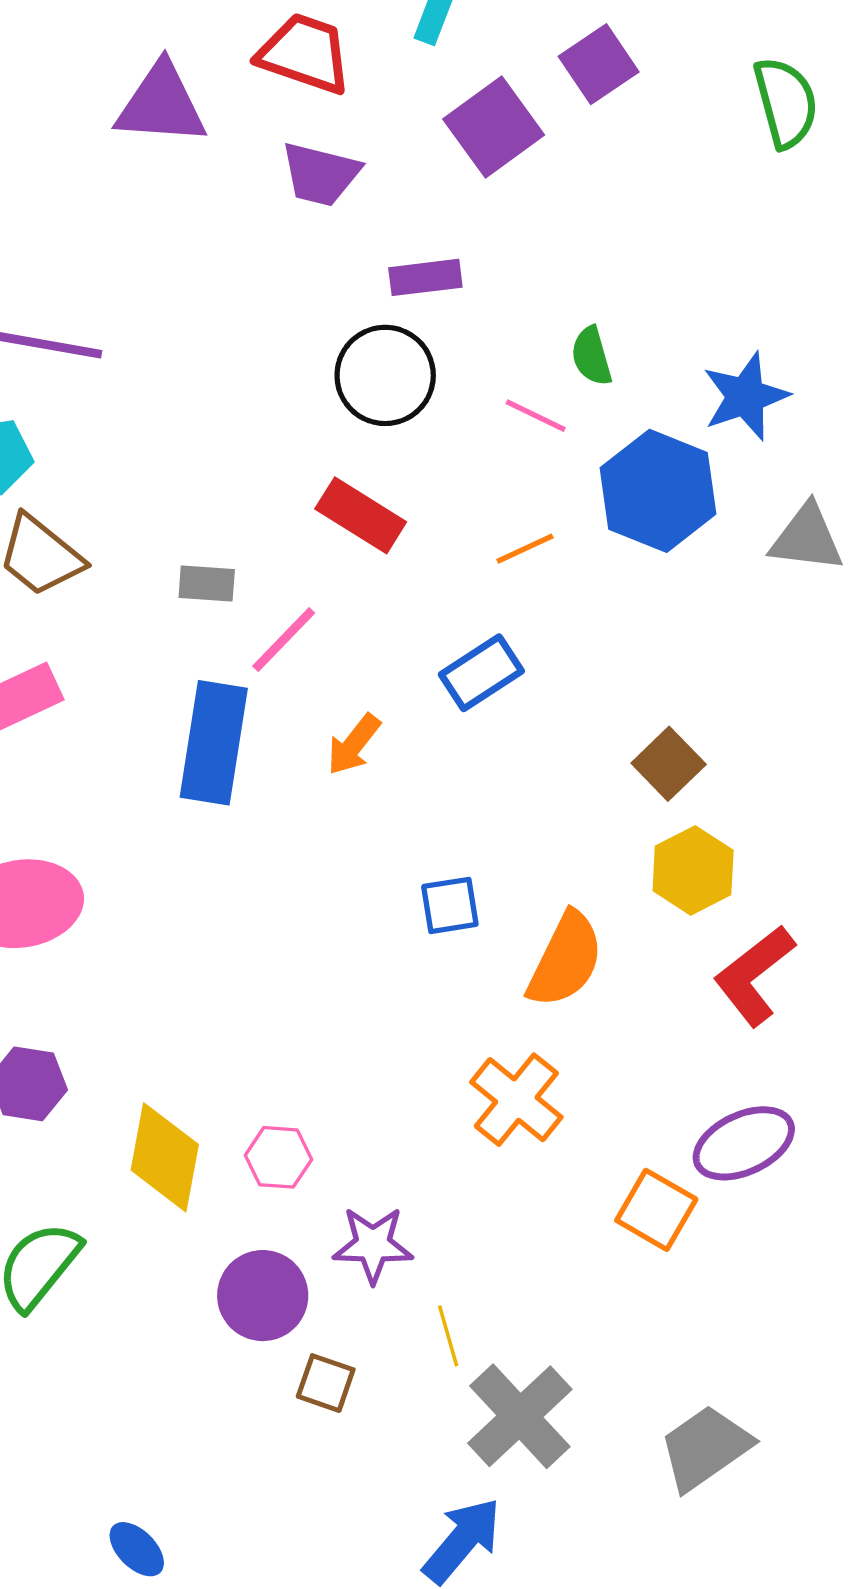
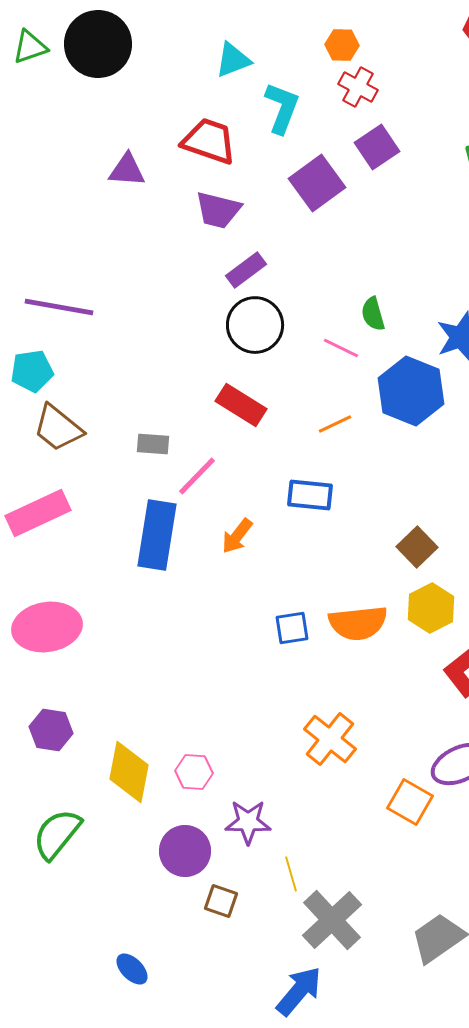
purple triangle: (161, 104) -> (127, 170), size x0.7
purple rectangle: (425, 277) -> (246, 270), moved, turned -30
blue rectangle: (481, 673) -> (310, 495), turned 39
orange semicircle: (565, 960) -> (358, 623), moved, turned 58
blue ellipse: (137, 1549) -> (132, 969), moved

